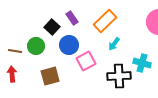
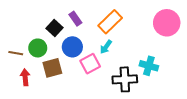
cyan arrow: (114, 44) -> (106, 47), moved
red arrow: (12, 74) -> (25, 77), moved
brown square: (50, 76) -> (52, 68), moved

